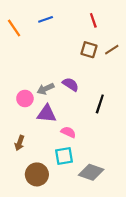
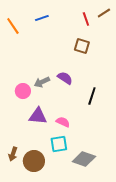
brown line: (112, 50) -> (104, 13), moved
purple triangle: (47, 114) -> (38, 116), moved
brown arrow: (20, 143) -> (13, 154), moved

